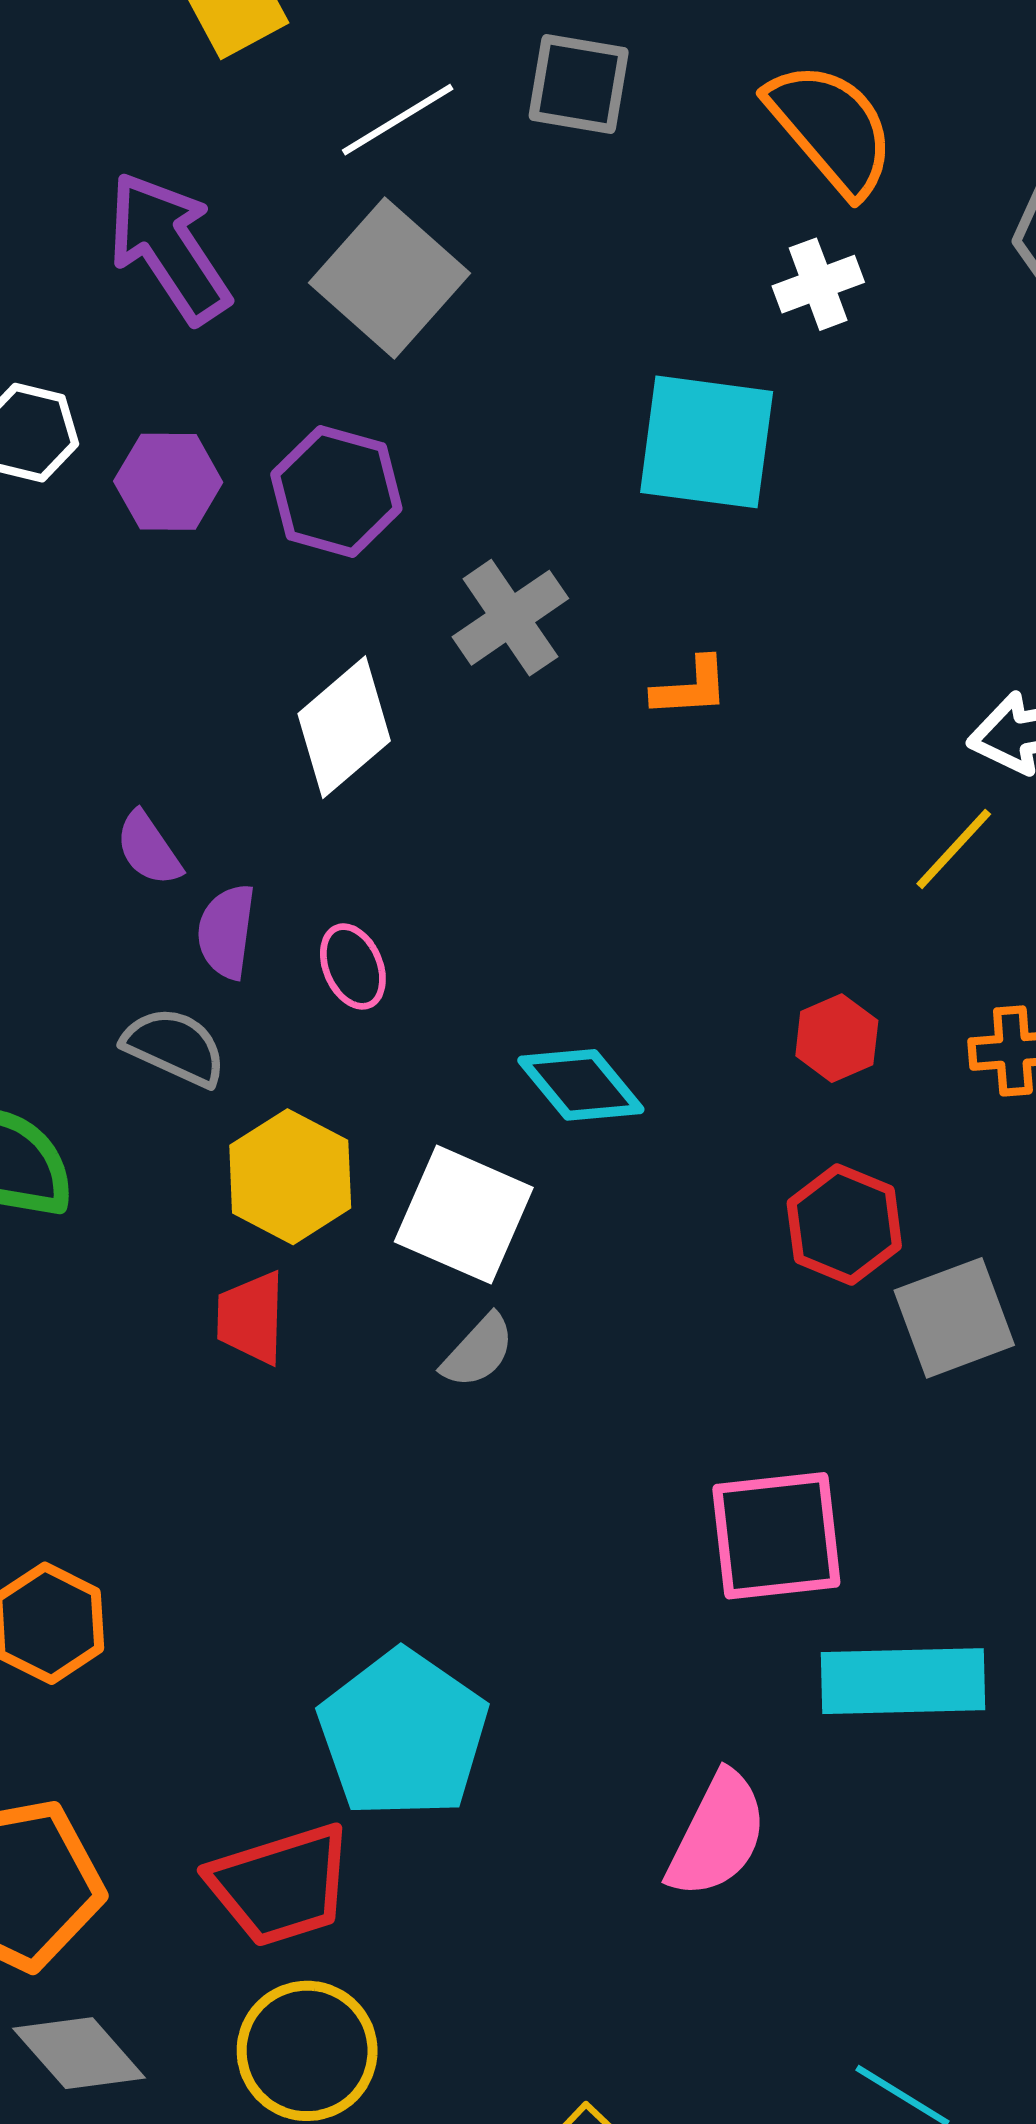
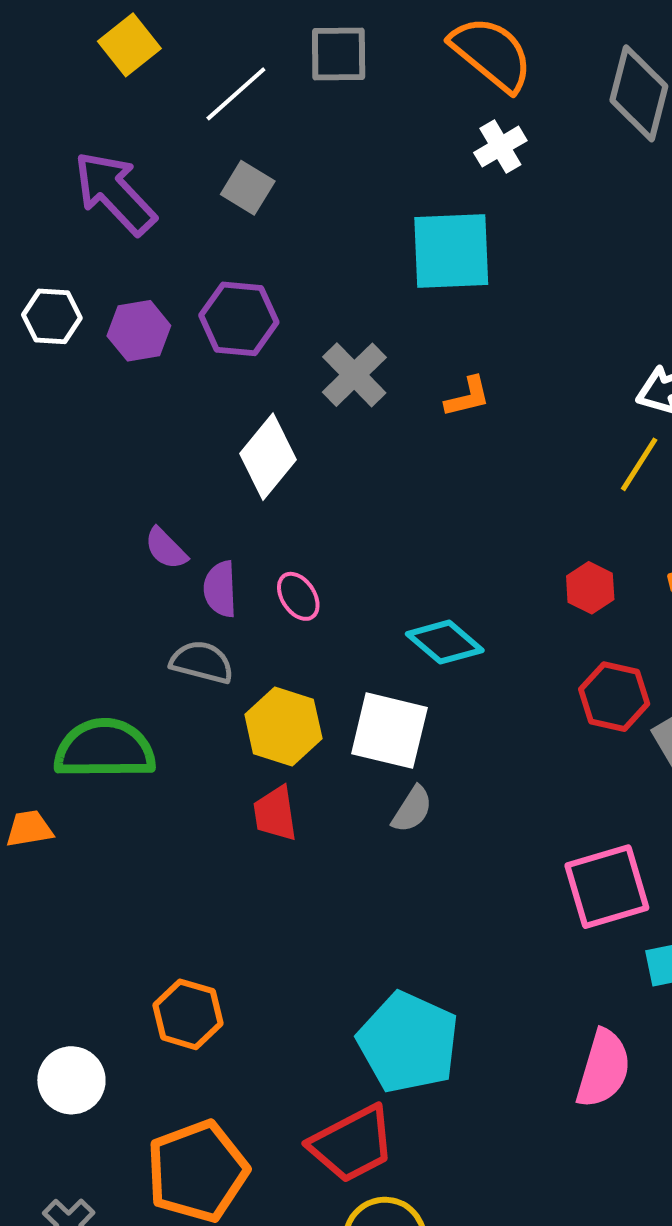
gray square: (390, 278) -> (248, 188), size x0.6

